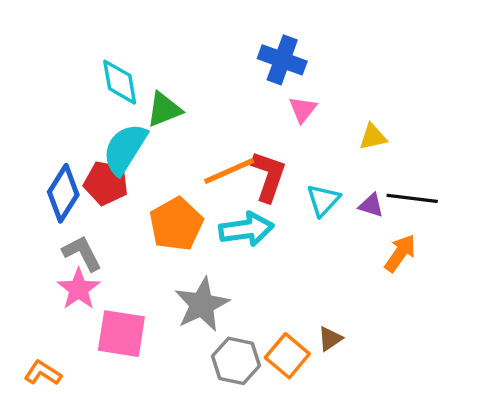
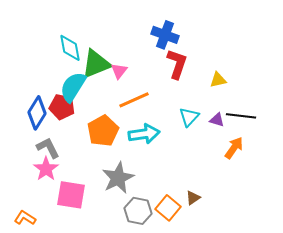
green triangle: (164, 109) -> (96, 64), size x1.4
pink triangle: (303, 109) -> (119, 71), moved
red L-shape: (269, 176) -> (177, 64), moved

